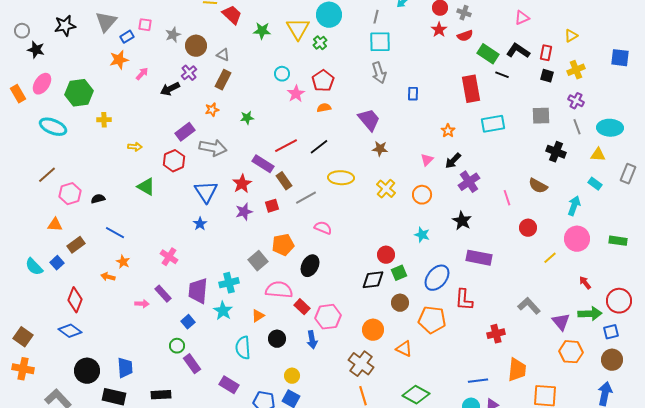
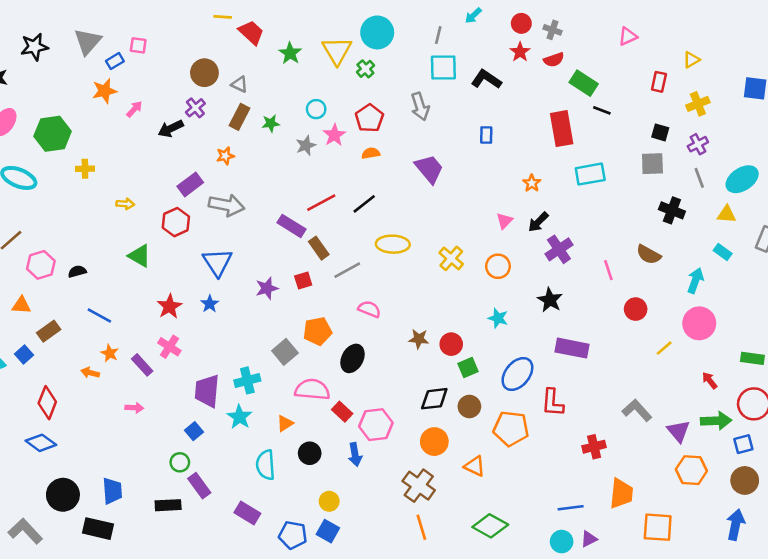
green star: (262, 31) -> (290, 53), turned 30
gray star: (173, 35) -> (306, 145), moved
black L-shape: (518, 51) -> (486, 79), moved
gray arrow: (379, 73) -> (420, 106), moved
black square: (547, 76) -> (660, 132), moved
purple cross: (576, 101) -> (698, 144), turned 35
green star: (247, 118) -> (271, 123), moved
cyan ellipse: (610, 128) -> (742, 179), turned -35
brown star: (380, 149) -> (419, 339), moved
red star: (242, 184) -> (169, 306), moved
green rectangle: (618, 241) -> (752, 358), moved
black diamond: (373, 280) -> (434, 399), moved
purple rectangle: (163, 294) -> (142, 365), moved
black rectangle: (161, 395) -> (168, 505), moved

